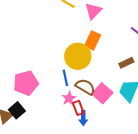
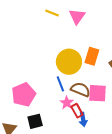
orange rectangle: (93, 40) -> (92, 56), moved
pink square: (102, 93) -> (98, 93), turned -30
black square: (17, 110) -> (35, 121), moved, turned 35

